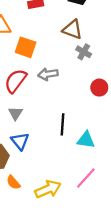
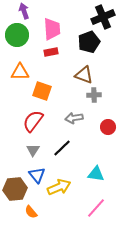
gray cross: (84, 52) -> (94, 95), turned -32
gray arrow: (48, 74) -> (74, 118), moved
black line: (62, 124) -> (62, 148), moved, turned 42
yellow arrow: (48, 189) -> (59, 187), moved

